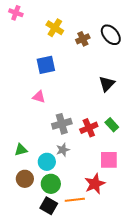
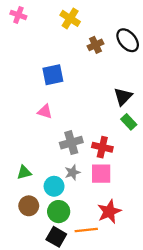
yellow cross: (55, 28) -> (70, 18), moved
green rectangle: (112, 125) -> (129, 122), moved
red cross: (89, 128) -> (102, 147), turned 36
pink square: (109, 160) -> (101, 174), moved

